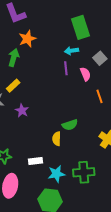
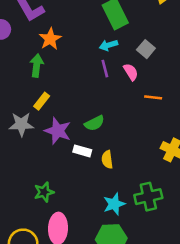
orange line: (99, 96) -> (153, 97), turned -56
purple star: (22, 111) -> (58, 131), size x1.5
green semicircle: (70, 125) -> (94, 123), moved
white rectangle: (35, 161) -> (82, 151), moved, turned 32

